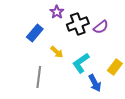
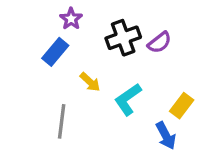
purple star: (57, 12) -> (71, 19), moved
blue arrow: (95, 83) -> (166, 136), moved

